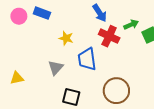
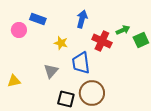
blue arrow: (100, 13) -> (82, 19), moved, turned -132
pink circle: (19, 16) -> (19, 30), moved
brown circle: (116, 91) -> (92, 93), moved

